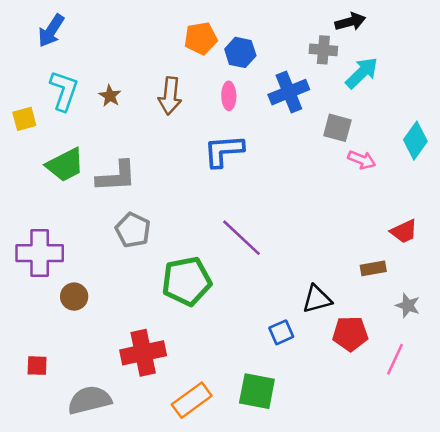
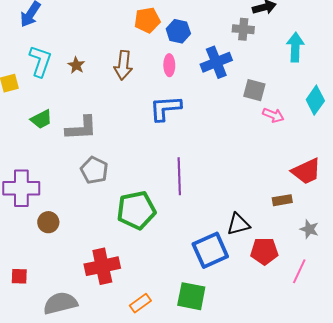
cyan arrow: (362, 73) -> (295, 47), moved, turned -44
green trapezoid: (65, 165) -> (41, 119), size x0.7
red trapezoid: (404, 231) -> (306, 171), size x1.4
purple line: (242, 238) -> (179, 176), turned 45
blue square: (281, 332) -> (210, 250), size x1.8
orange rectangle: (192, 400) -> (140, 303), size x0.7

